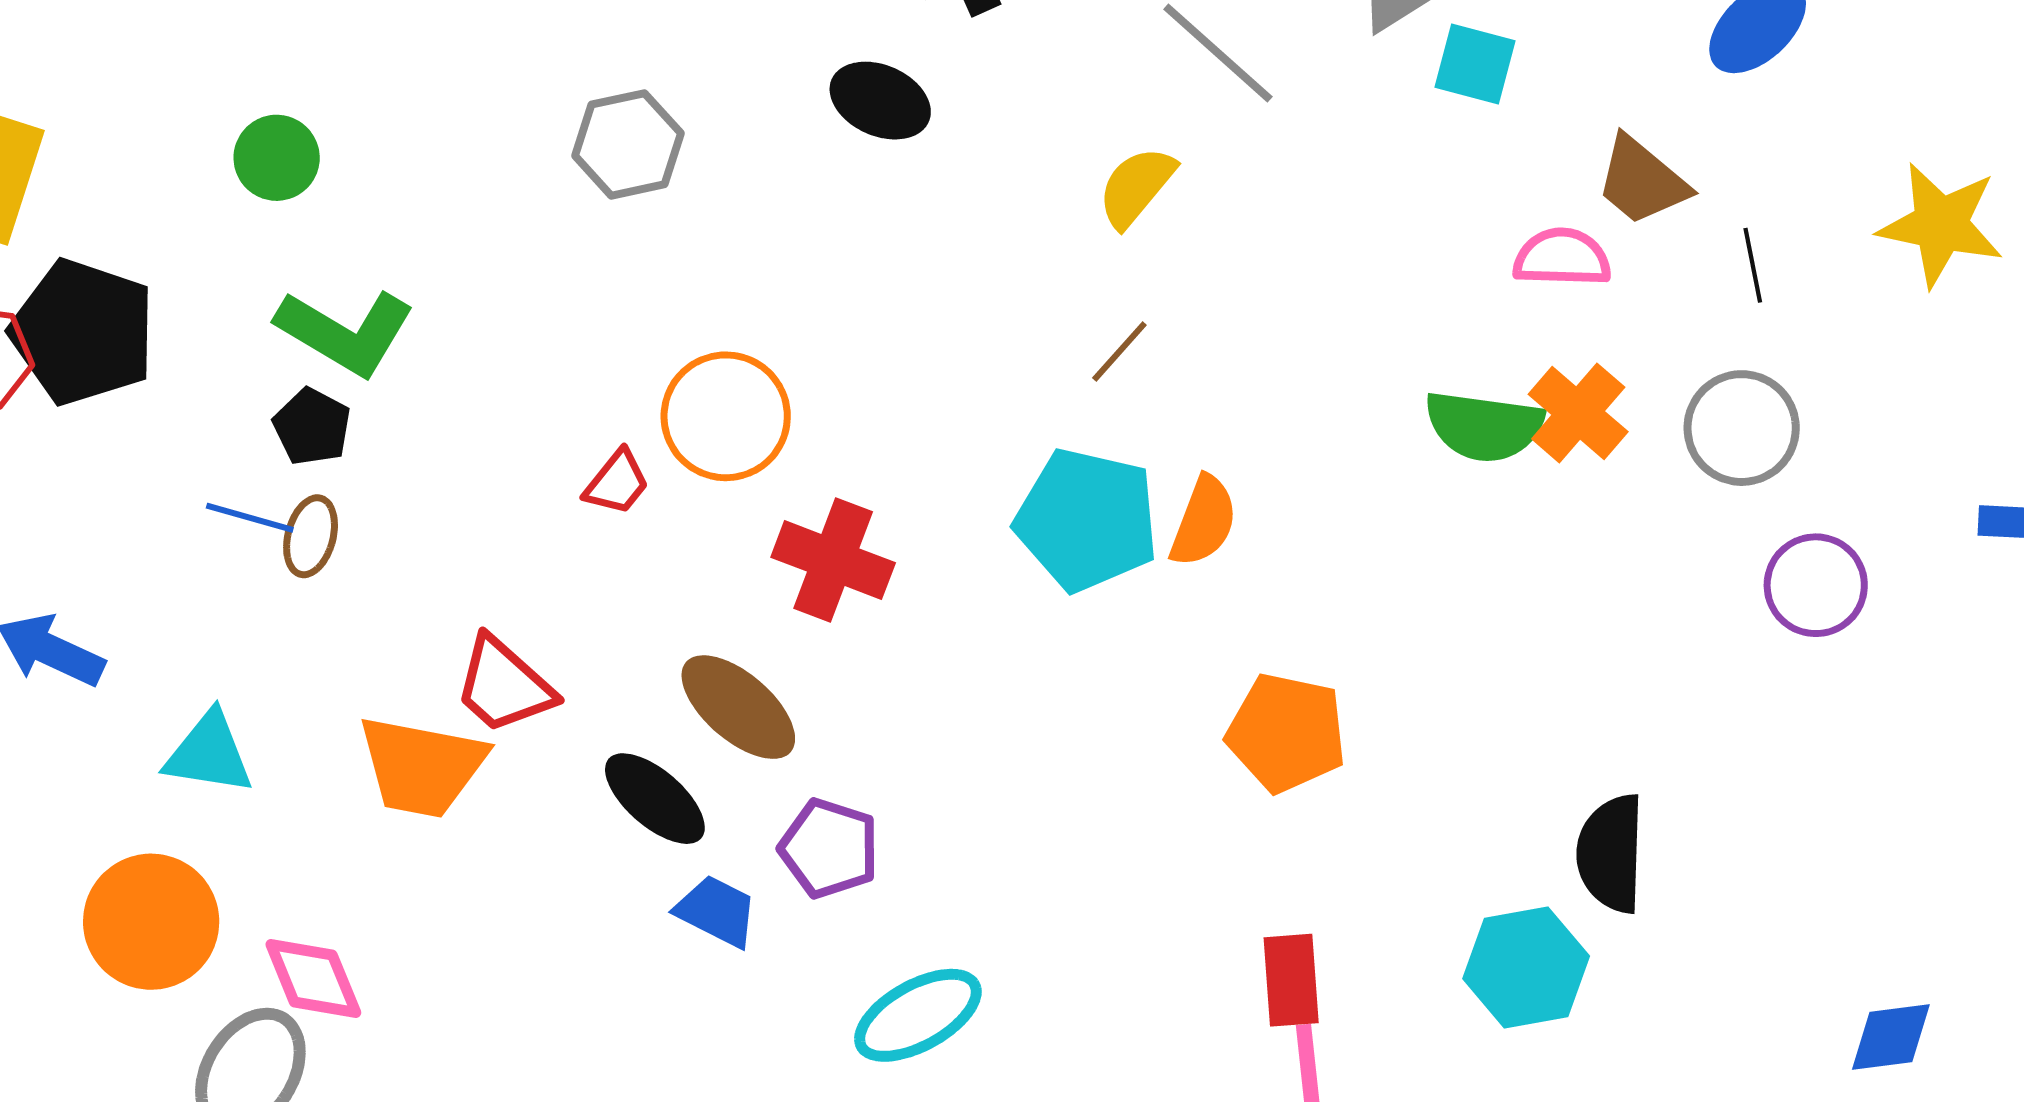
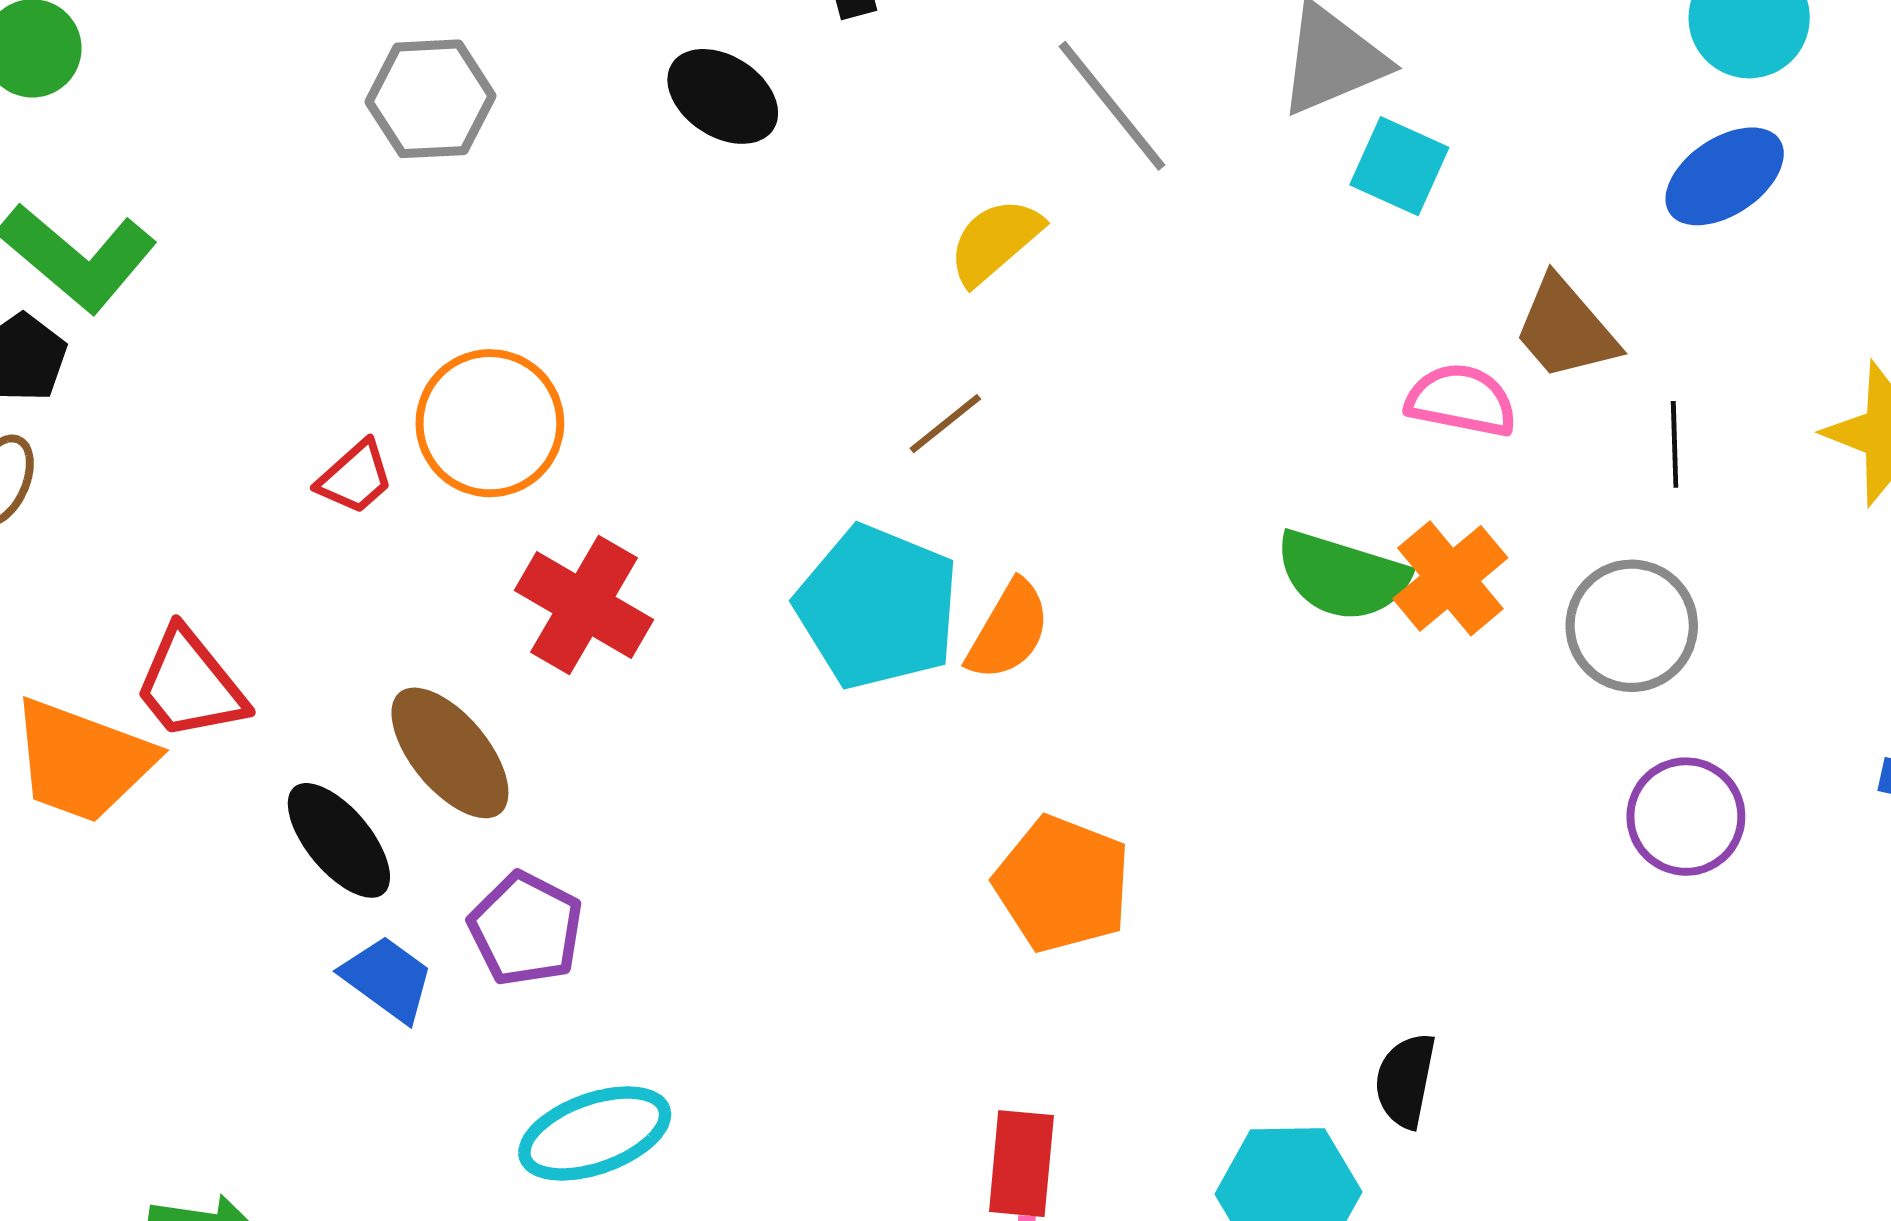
black semicircle: (1611, 853) -> (1405, 1080), size x0.7

